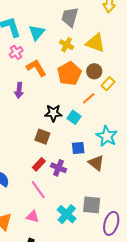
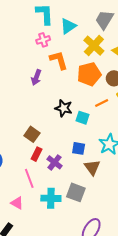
yellow cross: (67, 45) -> (94, 46), size x1.5
cyan square: (74, 117) -> (83, 118), turned -32
brown square: (42, 137) -> (32, 134), moved
red rectangle: (39, 164) -> (36, 154), turned -32
gray square: (92, 205) -> (76, 192), moved
cyan cross: (67, 214) -> (51, 198), moved, turned 36

